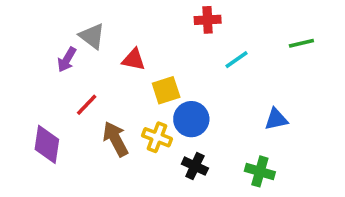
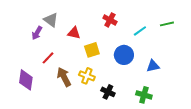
red cross: (208, 20) -> (110, 20), moved, turned 32
cyan line: (236, 60) -> (140, 31), moved
blue circle: (191, 119) -> (124, 55), moved

